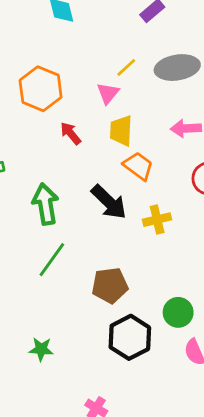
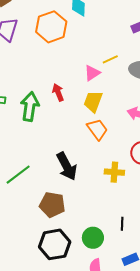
orange hexagon: (41, 89) -> (51, 27), moved
black arrow: (109, 202) -> (67, 166), moved
green arrow: (45, 204) -> (30, 107), moved
yellow cross: (157, 220) -> (114, 172), moved

